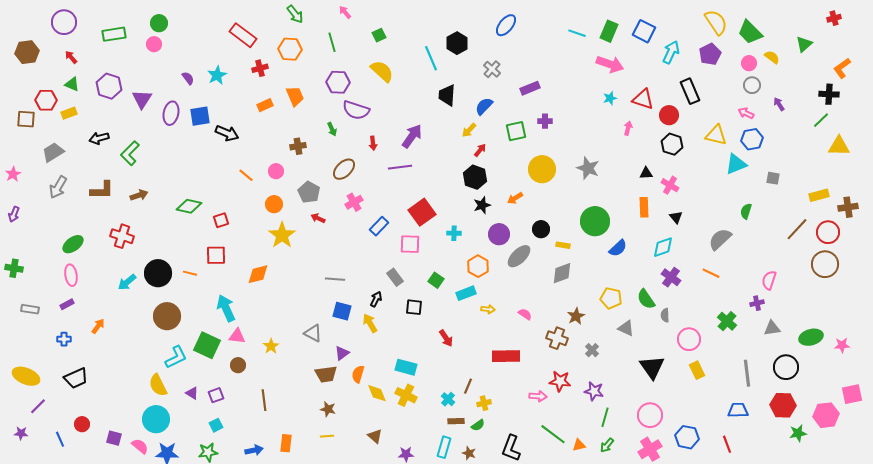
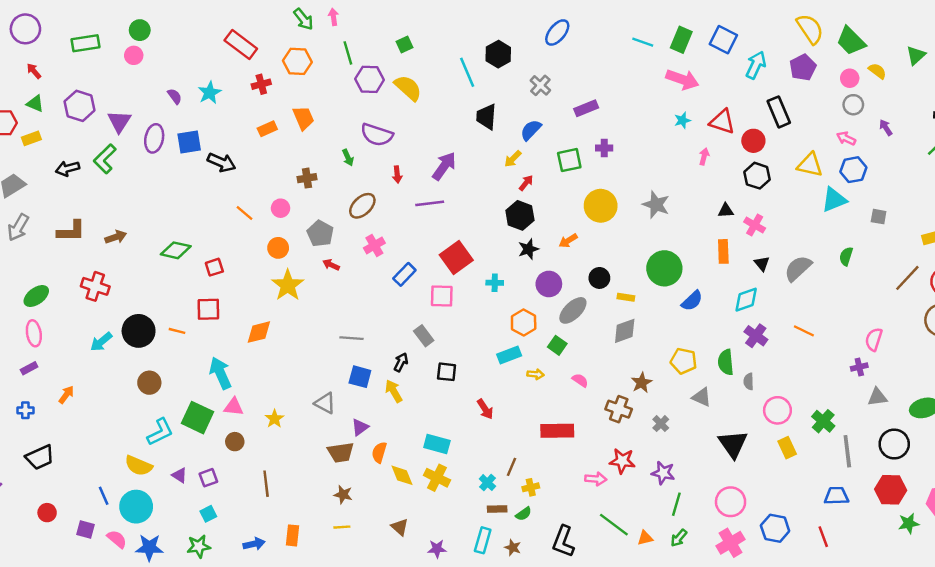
pink arrow: (345, 12) -> (333, 17), moved, turned 32
purple hexagon: (338, 82) -> (370, 79), moved
green L-shape: (130, 153) -> (105, 159), moved
gray semicircle: (720, 239) -> (798, 268), moved
green square: (436, 280) -> (557, 345), moved
green semicircle: (646, 299) -> (726, 362), turned 30
brown circle: (167, 316) -> (149, 383), size x0.7
green cross: (727, 321) -> (823, 421), moved
yellow semicircle: (158, 385) -> (139, 466), turned -40
blue line: (60, 439) -> (104, 496), moved

